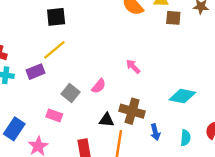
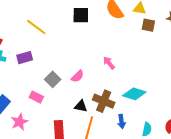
black square: (56, 17) -> (81, 15), moved
yellow line: (54, 50) -> (36, 27), moved, turned 70
cyan diamond: (182, 96) -> (134, 94), moved

